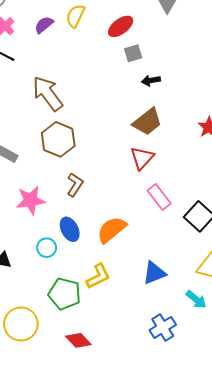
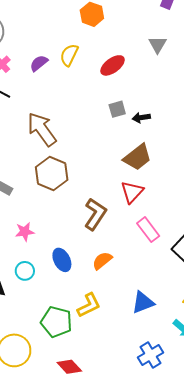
gray square: (133, 53) -> (117, 109), moved
brown L-shape: (75, 185) -> (95, 214), moved, size x1.4
pink star: (31, 200) -> (25, 232), size x0.7
orange semicircle: (112, 230) -> (102, 261), size x0.7
cyan circle: (47, 248) -> (25, 271), moved

